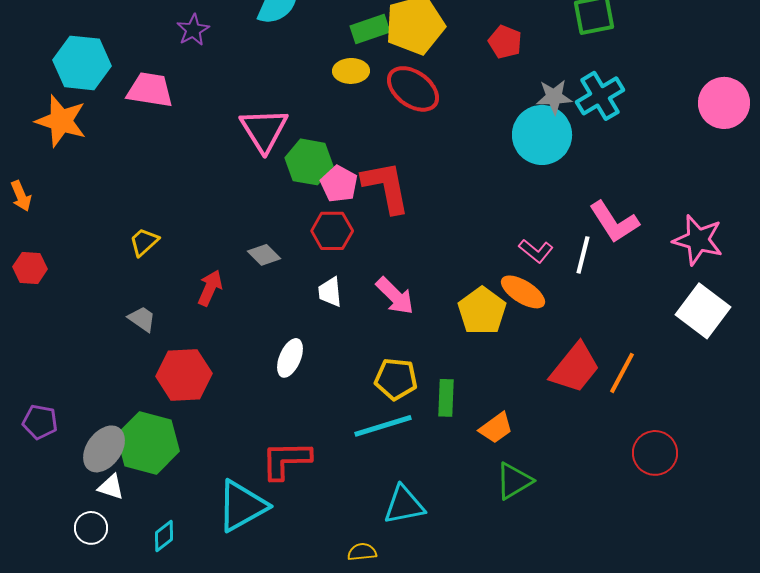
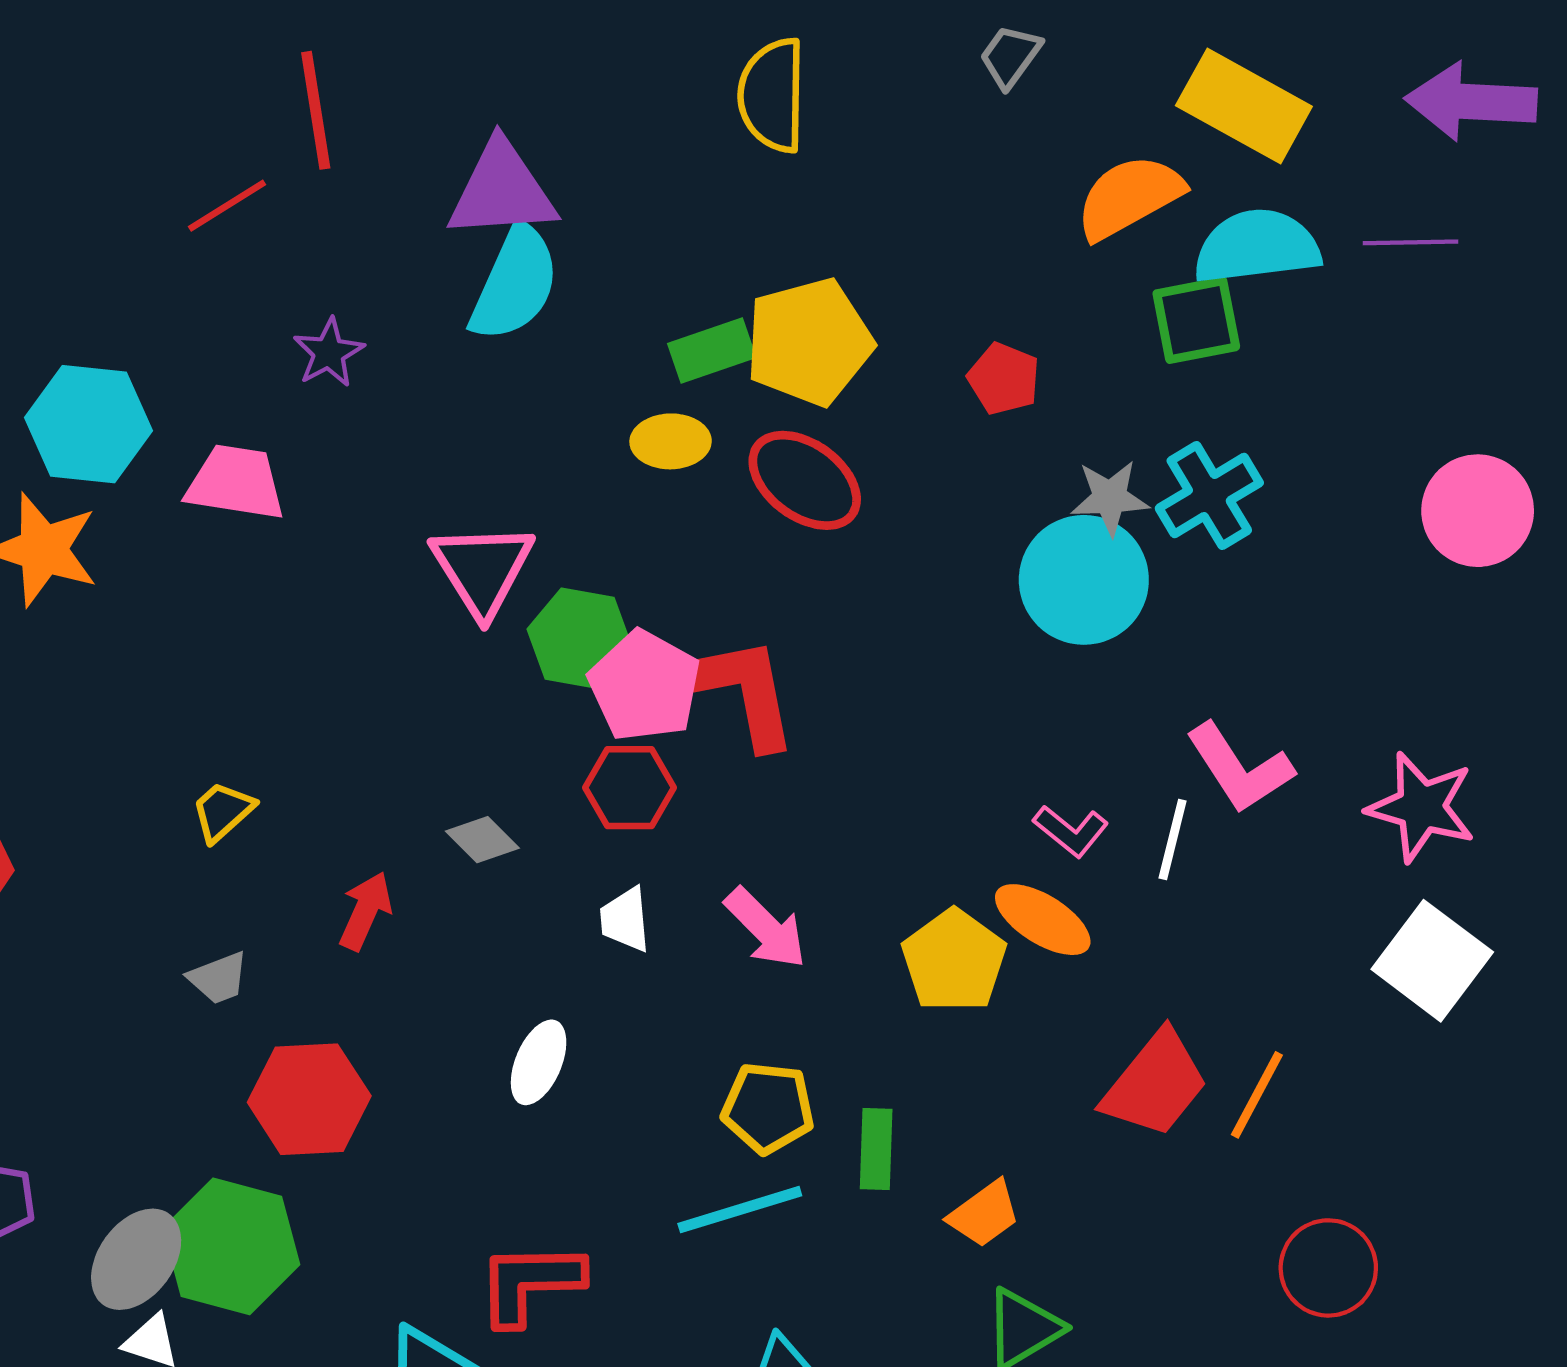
pink pentagon: (339, 184) -> (645, 686), size x1.4
gray trapezoid: (142, 319) -> (218, 978), turned 124

